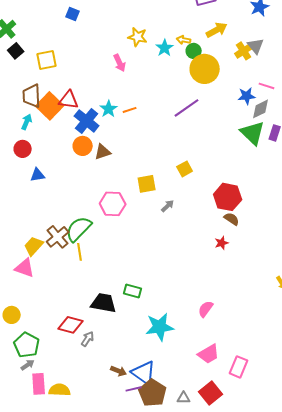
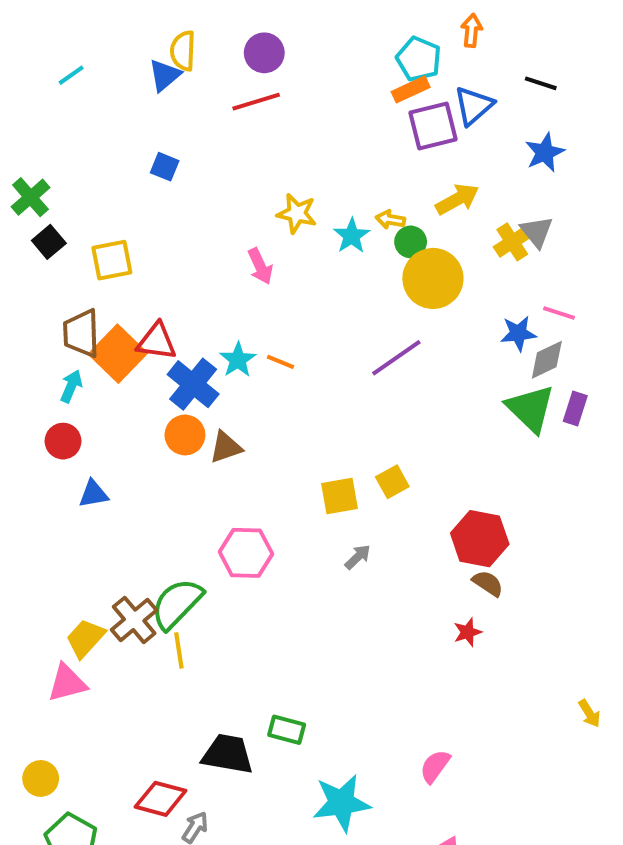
orange line: (130, 110) -> (281, 362), turned 40
yellow square: (147, 184) -> (339, 496), moved
pink triangle: (25, 268) -> (67, 683), turned -35

